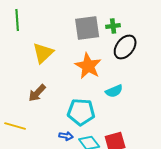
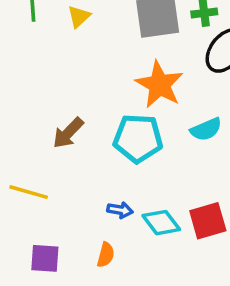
yellow triangle: (43, 53) -> (79, 17), moved, size x0.6
cyan pentagon: (81, 112) -> (138, 138), moved

